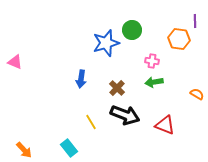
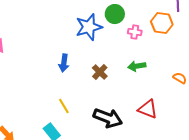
pink cross: (152, 61) -> (135, 32), moved
black arrow: (125, 115) -> (108, 118), moved
yellow line: (91, 122) -> (64, 106), moved

